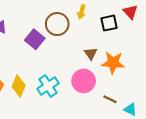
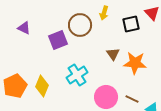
purple square: (35, 39) -> (58, 40), turned 30
pink circle: (84, 81) -> (106, 97), moved
cyan cross: (48, 86) -> (77, 75), moved

